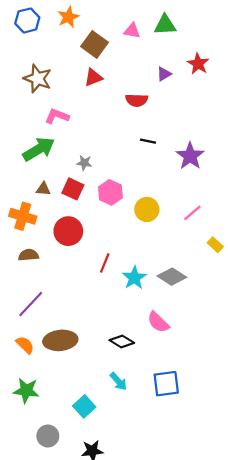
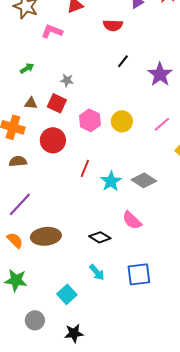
pink L-shape: (57, 116) -> (52, 31), moved
black line: (148, 141) -> (123, 61), turned -64
green arrow: (39, 149) -> (27, 68), size x0.5
pink hexagon: (110, 192) -> (90, 120), moved

